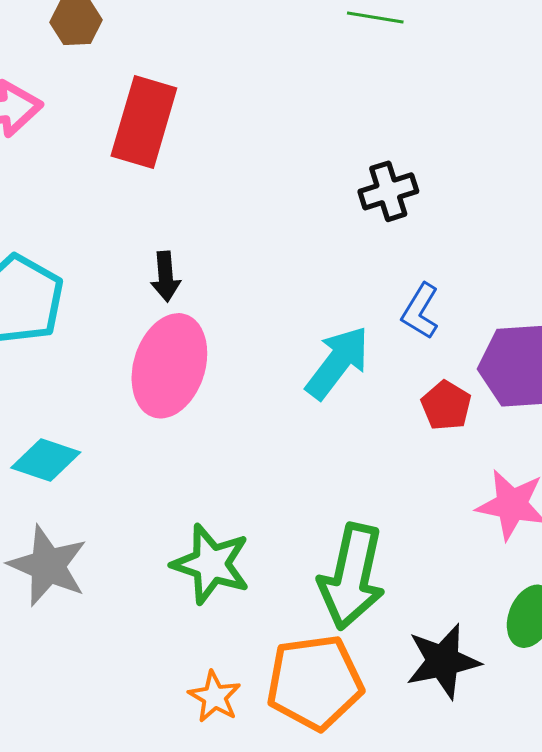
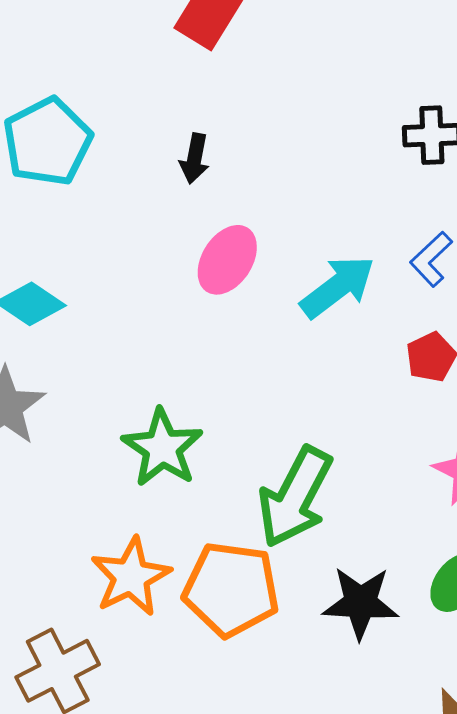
pink ellipse: (169, 366) -> (227, 260), moved, size x0.7
orange star: (215, 697) -> (131, 577), size x1.5

